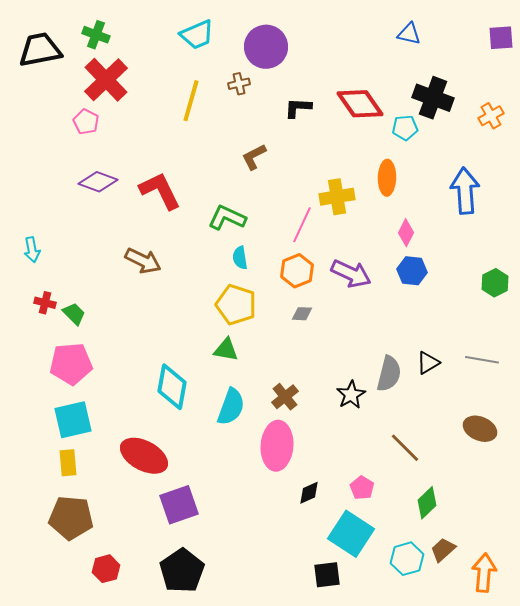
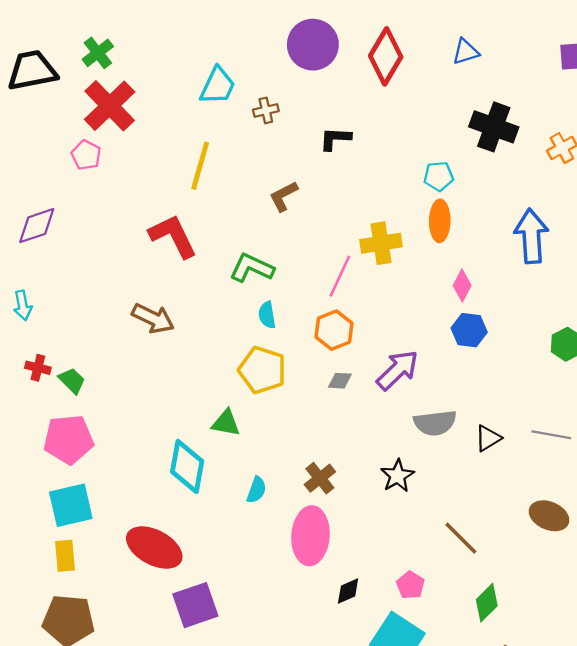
blue triangle: (409, 34) -> (466, 52), turned -30
green cross: (96, 35) -> (98, 53), turned 32
cyan trapezoid: (197, 35) -> (218, 86), moved, turned -42
purple circle: (266, 47) -> (313, 45), moved
yellow line: (191, 101) -> (200, 166), moved
red diamond: (360, 104) -> (386, 56), moved, turned 66
cyan pentagon: (405, 128) -> (439, 176), moved
purple diamond: (98, 182) -> (37, 226), moved, turned -39
purple arrow: (351, 274) -> (397, 370), moved, turned -69
green triangle: (226, 350) -> (226, 423), moved
gray semicircle: (389, 374) -> (435, 423), moved, turned 69
cyan semicircle: (231, 407) -> (256, 490), size x0.6

